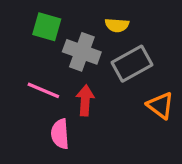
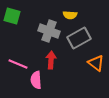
green square: (47, 27) -> (12, 16), moved
pink line: (43, 90) -> (18, 64), moved

